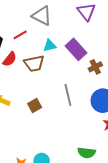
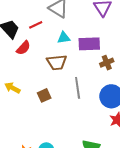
purple rectangle: (76, 49) -> (89, 44), turned -55
brown trapezoid: (34, 63) -> (57, 62), moved

